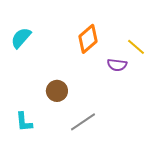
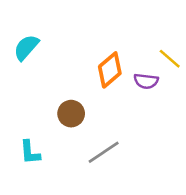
orange diamond: (88, 39) -> (110, 70), moved

